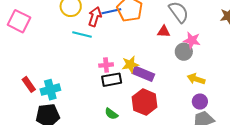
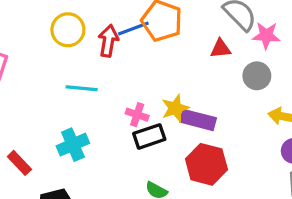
cyan line: (82, 34) -> (82, 88), moved
pink star: (192, 40) -> (266, 35), moved
pink cross: (106, 65) -> (137, 115), turned 32
cyan cross: (50, 90) -> (73, 145), moved

